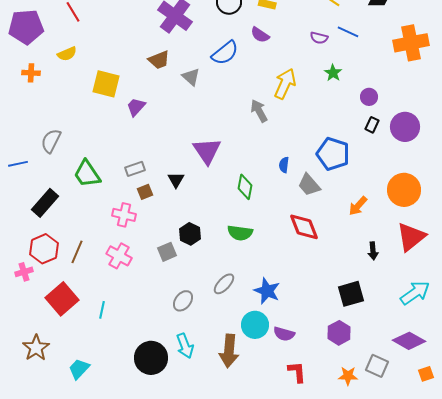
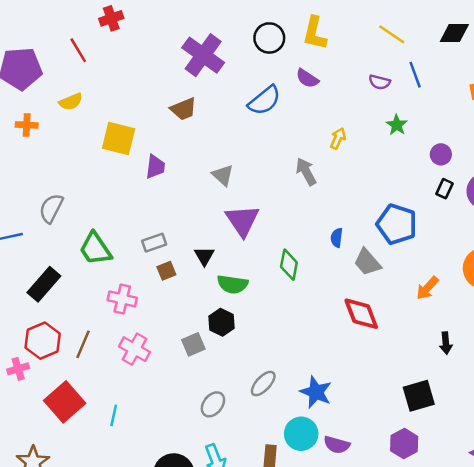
blue line: (348, 32) -> (415, 75), turned 45
gray triangle: (191, 77) -> (223, 175), moved
yellow arrow: (285, 84) -> (338, 138), size x0.6
purple trapezoid: (136, 107) -> (155, 167), turned 145
pink cross: (124, 215) -> (122, 299), moved
green semicircle: (240, 233) -> (233, 284), moved

